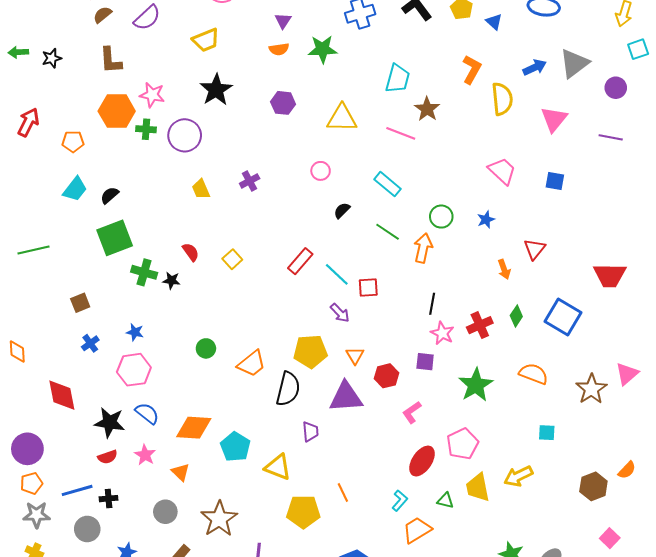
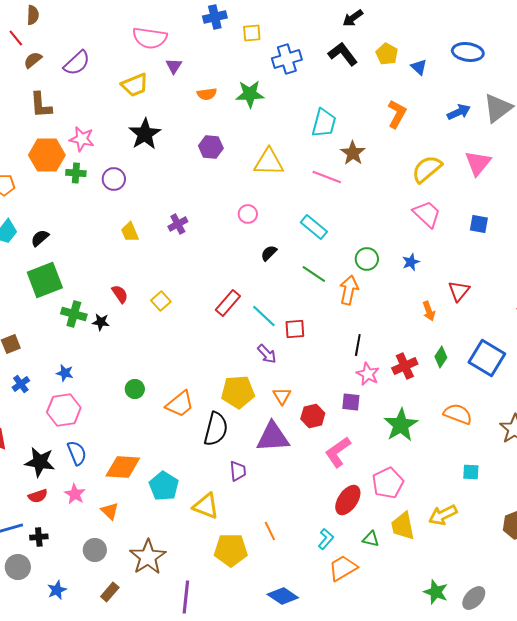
purple triangle: (283, 21) -> (174, 66), moved
yellow semicircle: (502, 99) -> (427, 169), moved, turned -124
purple circle: (185, 135) -> (114, 179), size x0.7
pink L-shape: (412, 412) -> (338, 452), size x1.4
blue semicircle: (147, 413) -> (77, 453), turned 30

